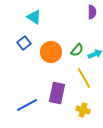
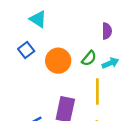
purple semicircle: (92, 12) -> (107, 31), moved
yellow line: (84, 78) -> (97, 92), turned 30

